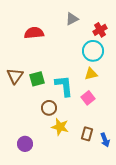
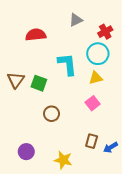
green square: (37, 79) -> (39, 83), turned 35
cyan L-shape: (64, 86) -> (67, 64), moved
yellow star: (60, 127) -> (63, 160), moved
blue arrow: (105, 140) -> (110, 147), turned 80

